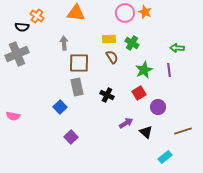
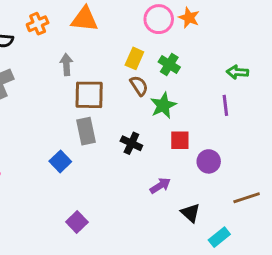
orange cross: (37, 16) -> (38, 24), moved, turned 32
yellow rectangle: (109, 39) -> (134, 58), turned -64
green star: (144, 70) -> (163, 105), moved
red square: (139, 93) -> (180, 140), turned 32
black triangle: (146, 132) -> (191, 213), moved
purple square: (71, 137) -> (77, 222), moved

